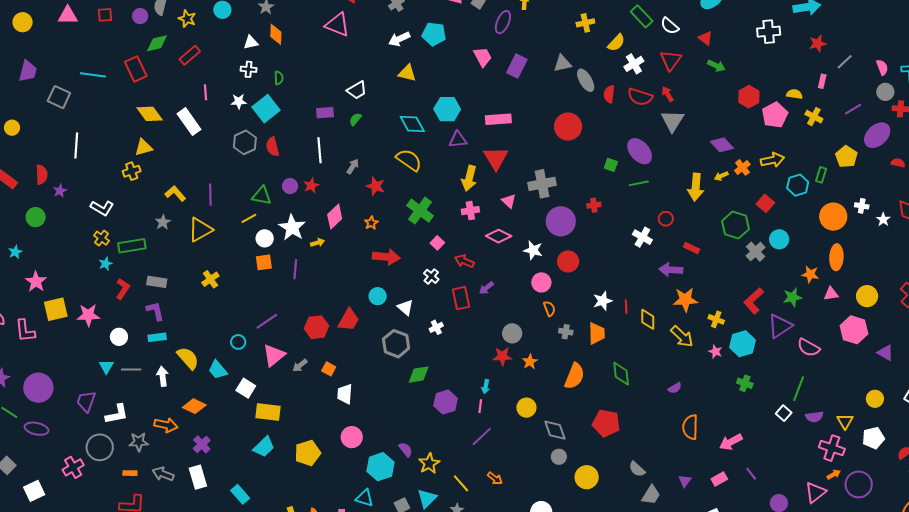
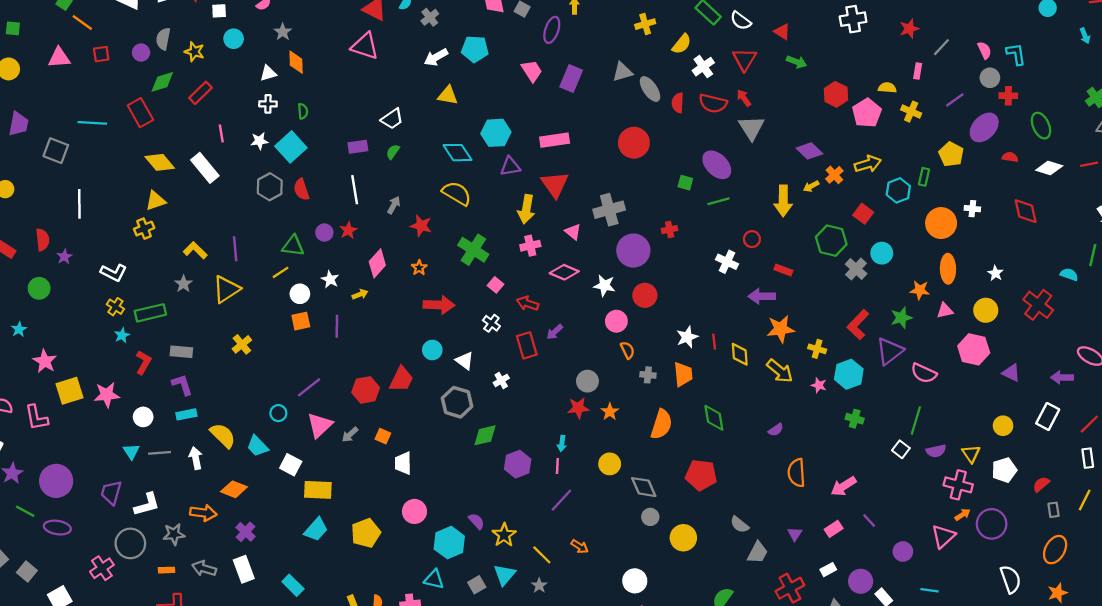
white star: (883, 219) -> (995, 273), moved
white star: (292, 228) -> (330, 279), size x0.6

